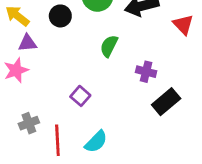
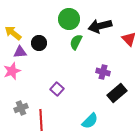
black circle: (60, 16) -> (39, 43), moved
green semicircle: (109, 46) -> (76, 42), moved
cyan semicircle: (96, 142) -> (90, 121), moved

